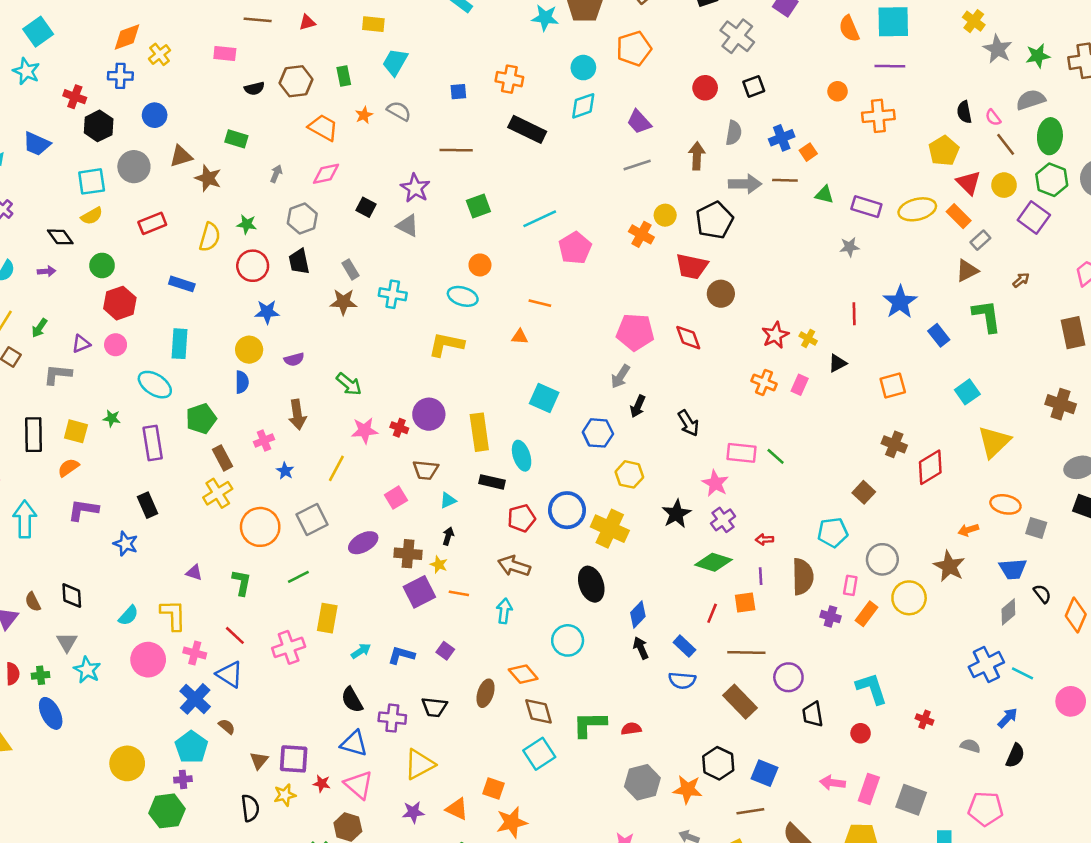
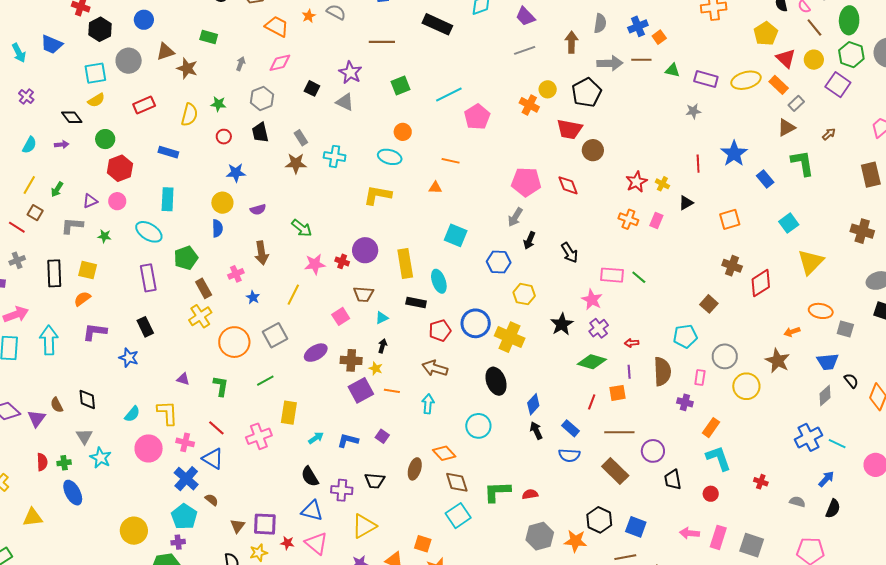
red circle: (253, 266) -> (224, 137), size x0.6
green star: (112, 418) -> (104, 236), moved
orange rectangle: (867, 614) -> (711, 428), moved

